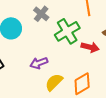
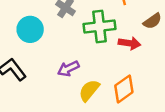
green cross: (67, 31) -> (100, 26), turned 30

